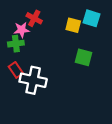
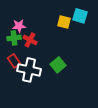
red cross: (34, 18) -> (30, 40), moved
green square: (84, 57) -> (58, 65), moved, turned 35

